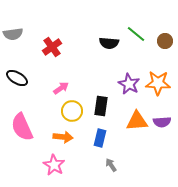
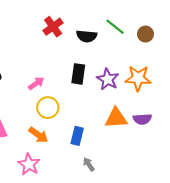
red cross: (52, 47) -> (53, 27), moved
black rectangle: (101, 106) -> (78, 74), moved
orange arrow: (63, 137) -> (38, 135), turned 30

